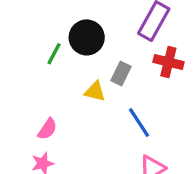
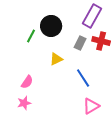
gray rectangle: (121, 73) -> (80, 43), moved
yellow triangle: (95, 91) -> (56, 59), turned -40

